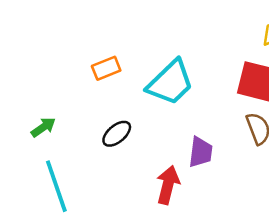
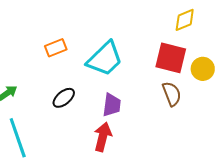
purple trapezoid: (201, 152) -> (112, 105), moved

